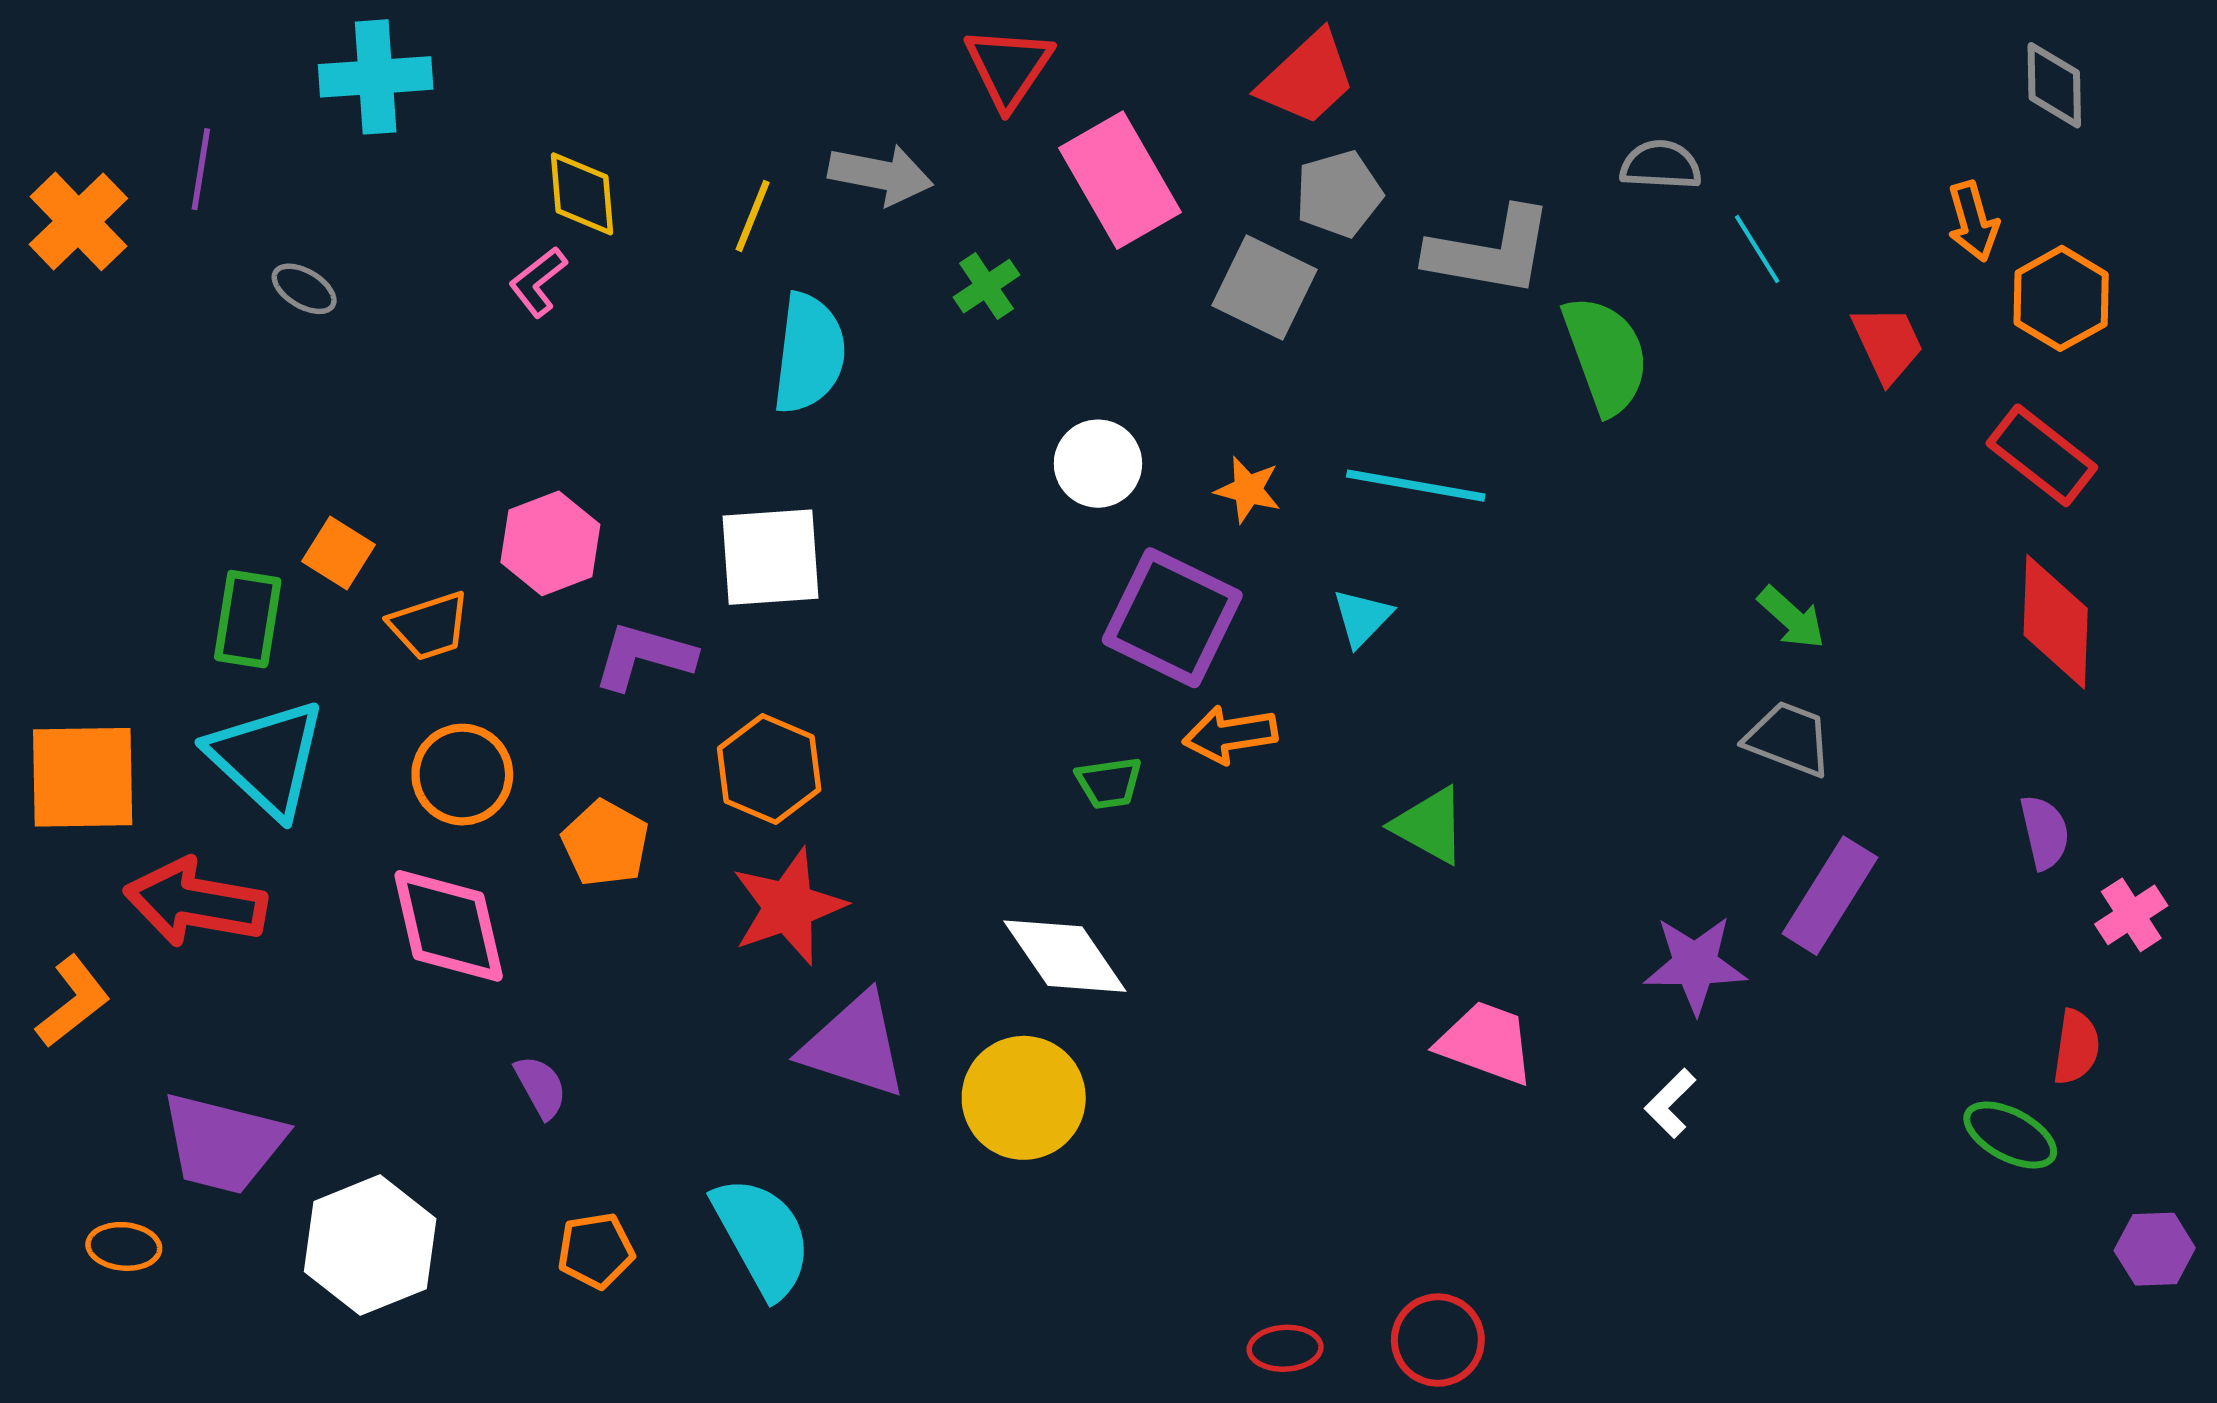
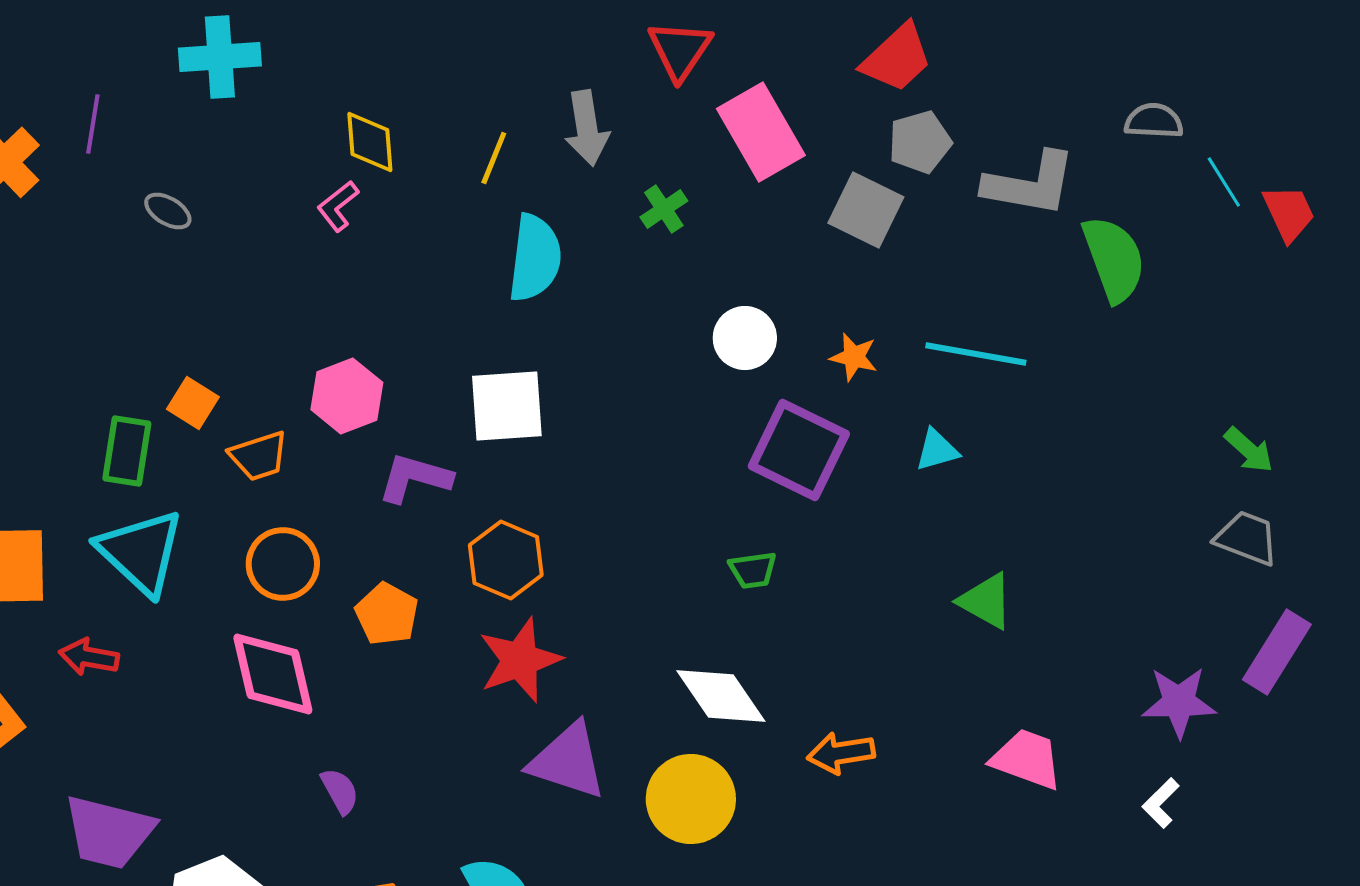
gray arrow: (881, 175) -> (587, 128), turned 70
red trapezoid: (1888, 344) -> (1289, 213), moved
cyan triangle: (1362, 618) -> (937, 450), turned 30
orange arrow: (1230, 735) -> (841, 753), moved
red arrow: (195, 902) -> (89, 657), size x0.6

